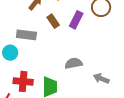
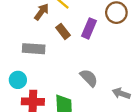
cyan circle: (10, 53) -> (18, 80), moved
gray semicircle: (74, 63) -> (89, 78), turned 60

